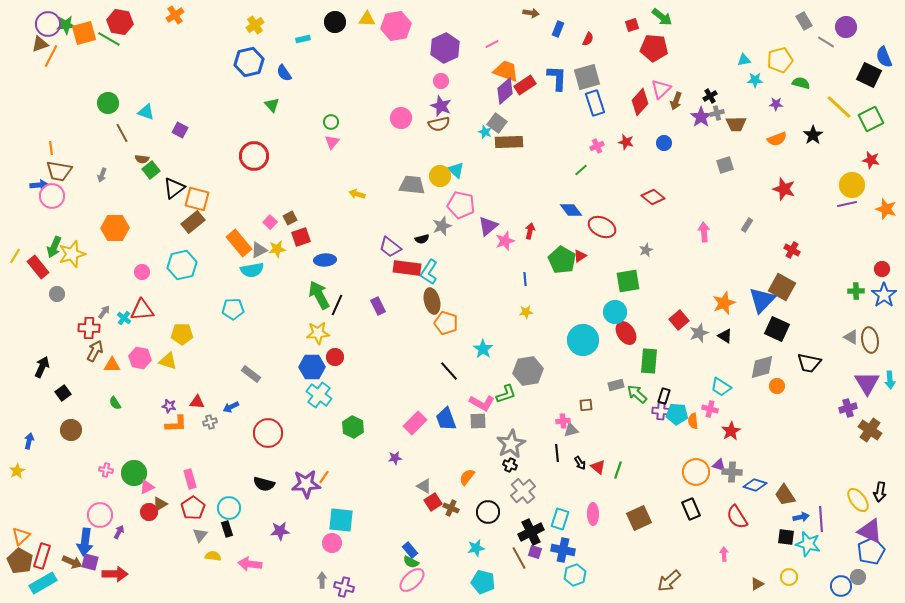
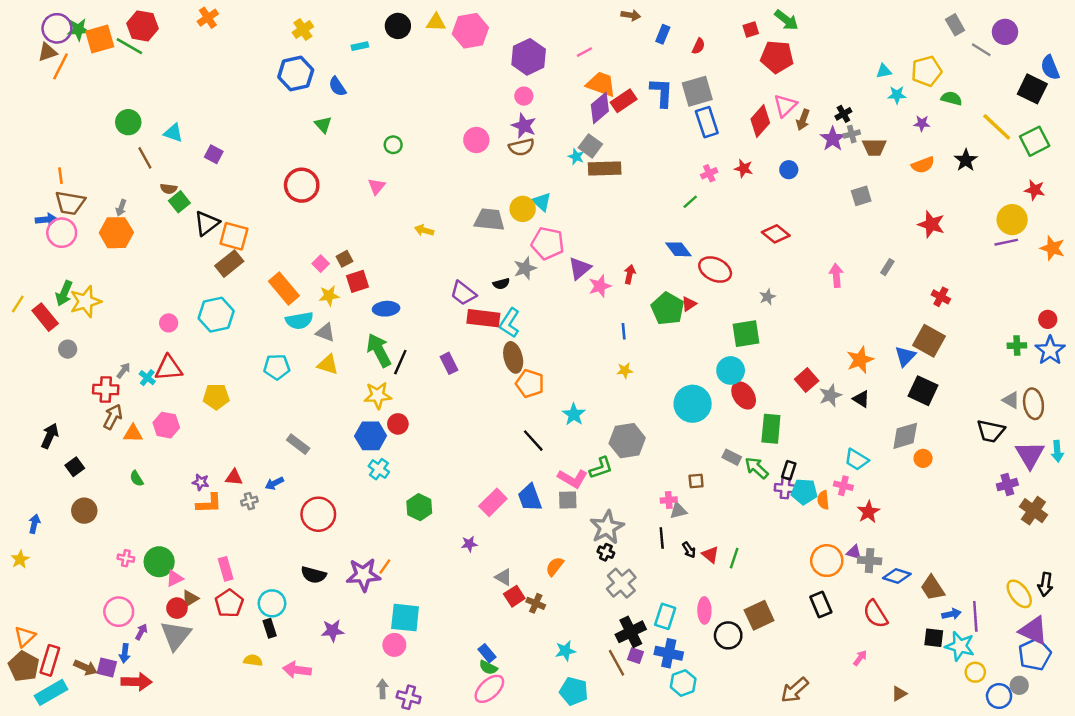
pink triangle: (332, 142) -> (377, 186), moved
orange hexagon: (115, 228) -> (116, 233), moved
gray triangle: (259, 250) -> (325, 332), moved, turned 48
blue triangle: (762, 300) -> (905, 356), size x0.7
yellow triangle: (168, 361) -> (328, 365), moved
black trapezoid: (809, 363) -> (991, 431), moved
gray rectangle: (616, 385) -> (732, 457), turned 42
cyan cross: (319, 395) -> (379, 469), size x0.7
black circle: (488, 512) -> (728, 635), moved
gray triangle: (200, 535) -> (176, 635), moved, size x1.8
blue arrow: (85, 542) -> (125, 653), moved, size x0.6
pink arrow: (724, 554) -> (860, 658), turned 40
yellow circle: (789, 577) -> (975, 672), moved

